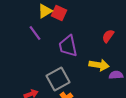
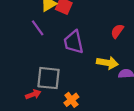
gray square: (58, 79) -> (49, 78), moved, turned 35

